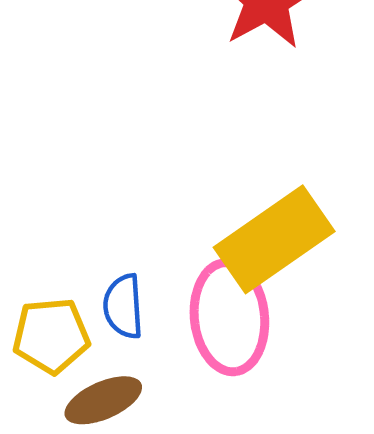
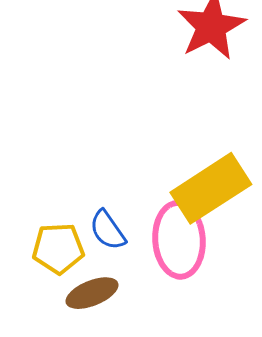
blue semicircle: (123, 306) -> (108, 230), turned -33

